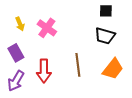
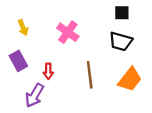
pink cross: (47, 28) -> (68, 32), moved
red arrow: (44, 71) -> (48, 71), moved, size x0.6
purple arrow: (16, 81) -> (34, 95), moved

